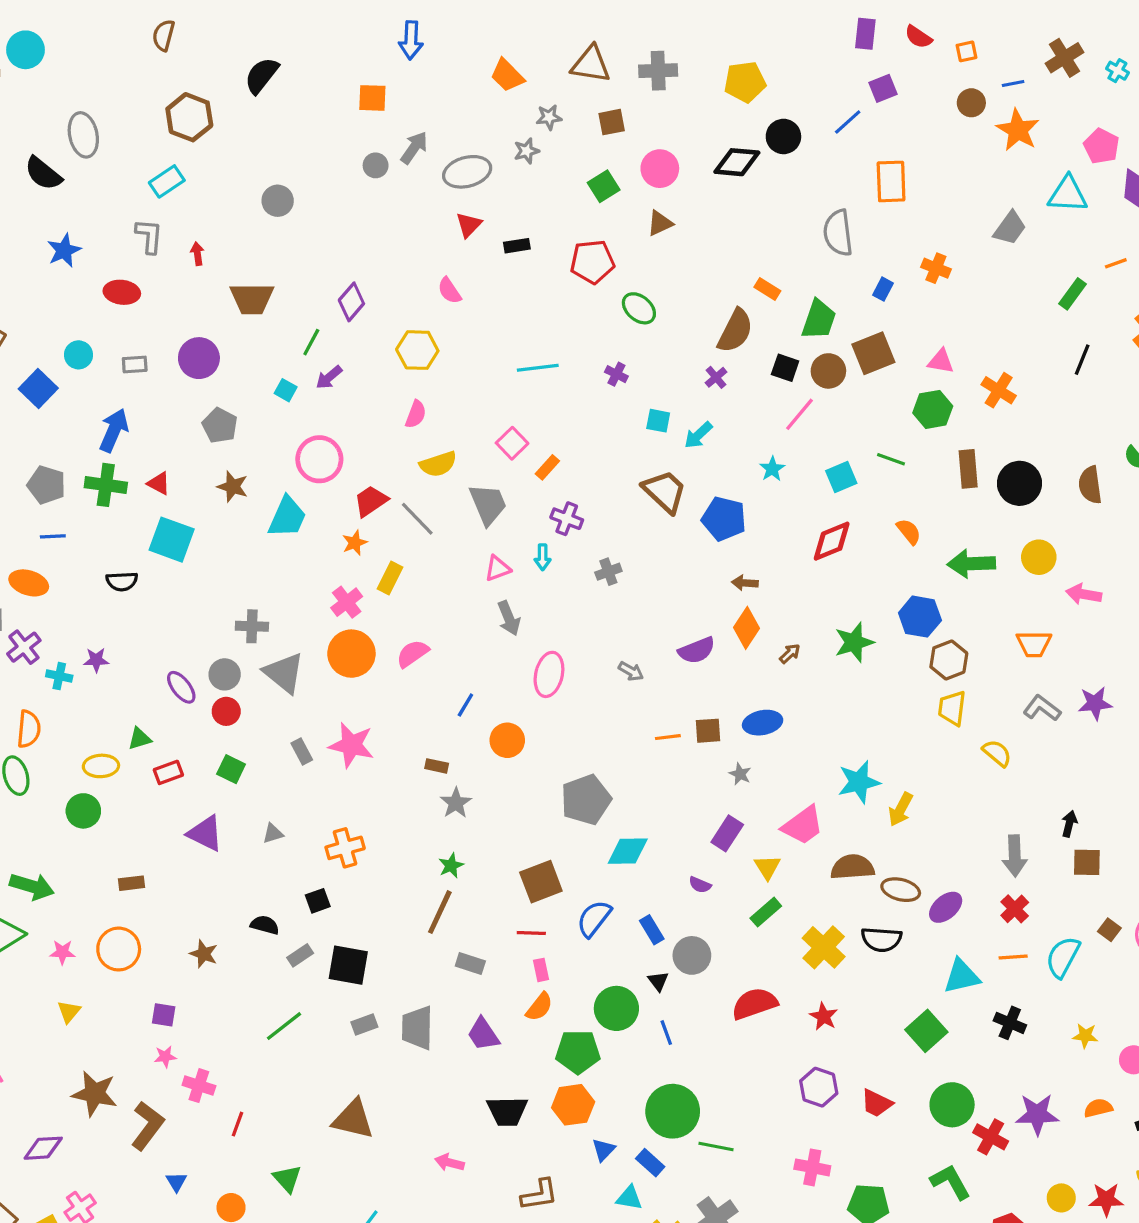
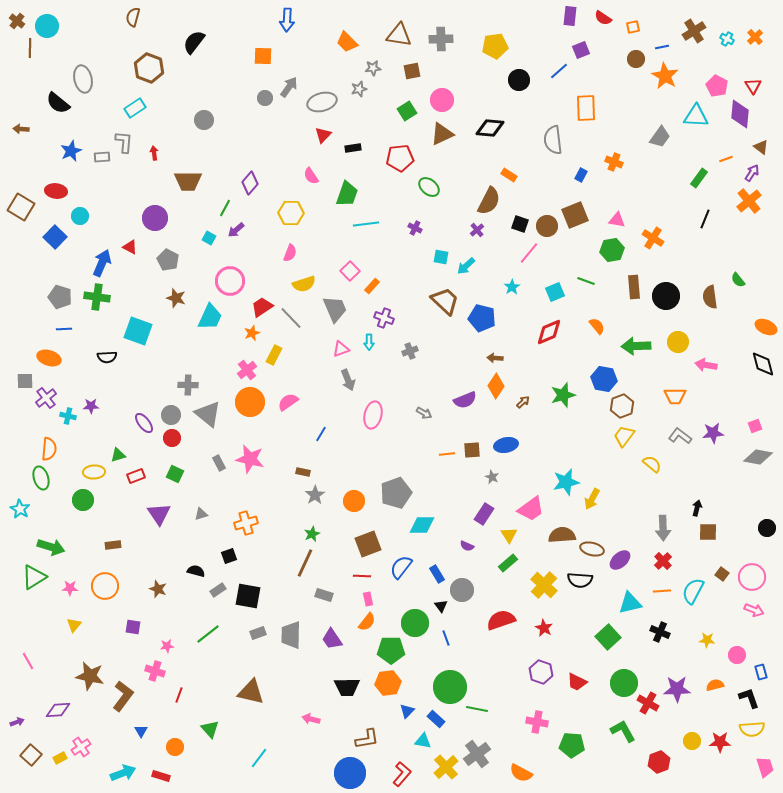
black diamond: (737, 162) -> (490, 128), moved
brown triangle: (660, 223) -> (442, 134), size x1.4
red ellipse: (122, 292) -> (56, 191), moved
green trapezoid: (819, 320) -> (347, 194), moved
gray rectangle: (135, 365) -> (102, 157), moved
red triangle: (159, 483) -> (130, 247), moved
yellow trapezoid: (952, 708) -> (624, 436), turned 30
orange circle: (507, 740) -> (354, 501), moved
purple triangle: (205, 833) -> (159, 514), turned 30
pink star: (165, 1057) -> (167, 646), moved

